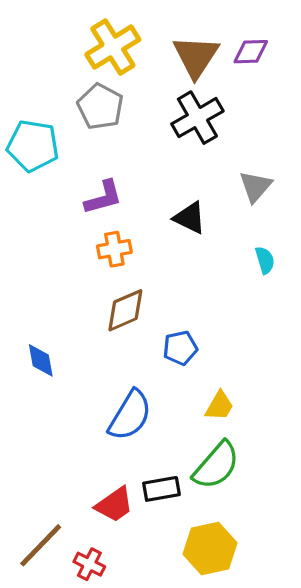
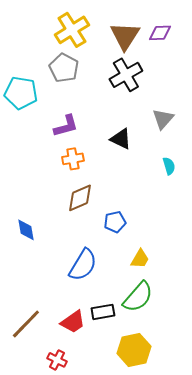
brown line: (41, 545) -> (26, 324), moved

